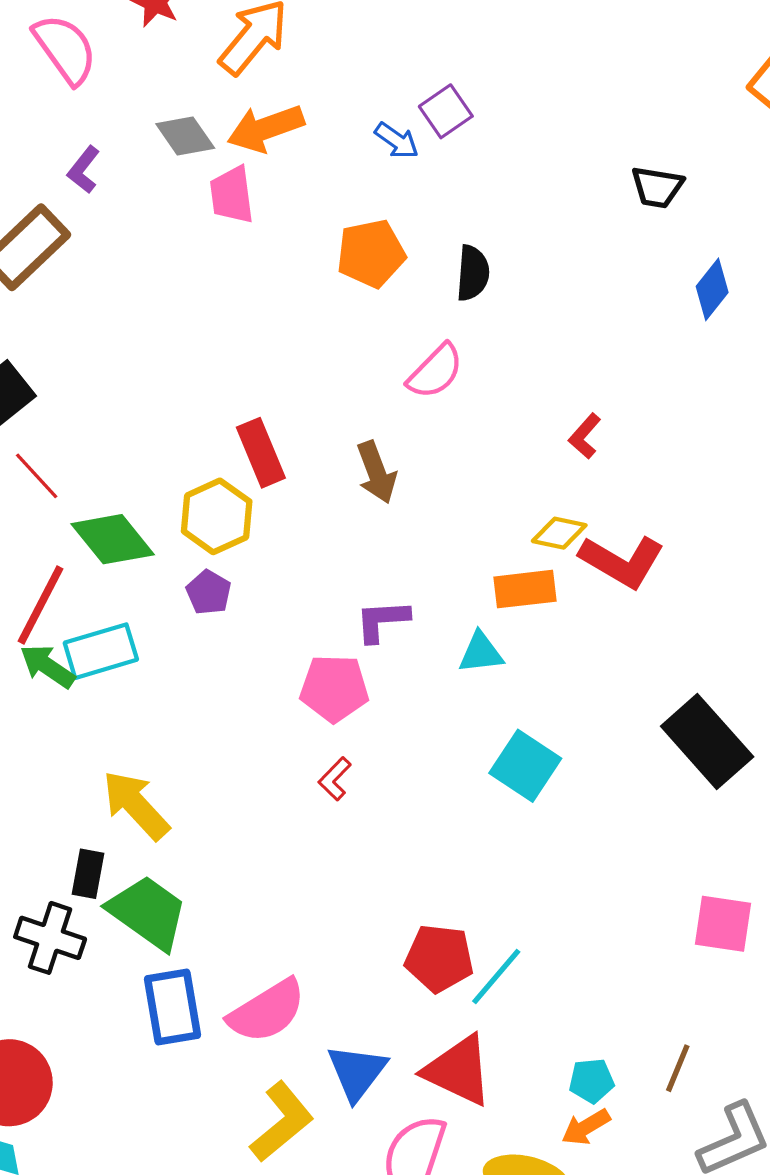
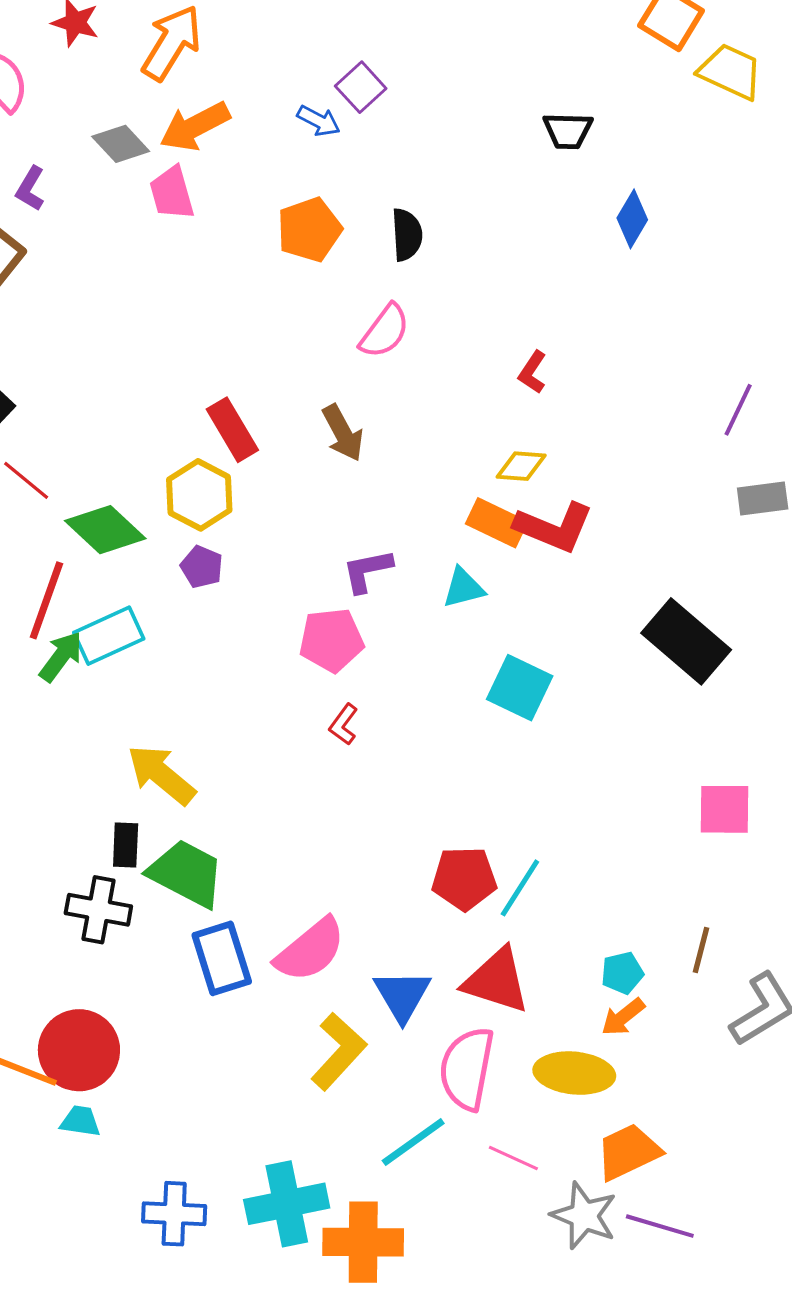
red L-shape: (622, 561) -> (554, 527), moved
orange rectangle: (525, 589) -> (497, 523), turned 40
green arrow: (47, 666) -> (61, 657), turned 100

